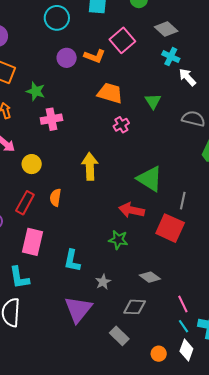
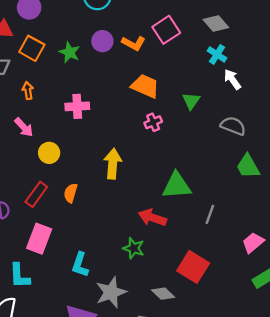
green star: (36, 91) -> (70, 52), moved
green triangle: (150, 179) -> (177, 186), turned -44
red square: (170, 228) -> (193, 267), moved
gray star: (103, 282) -> (111, 292), size x1.8

